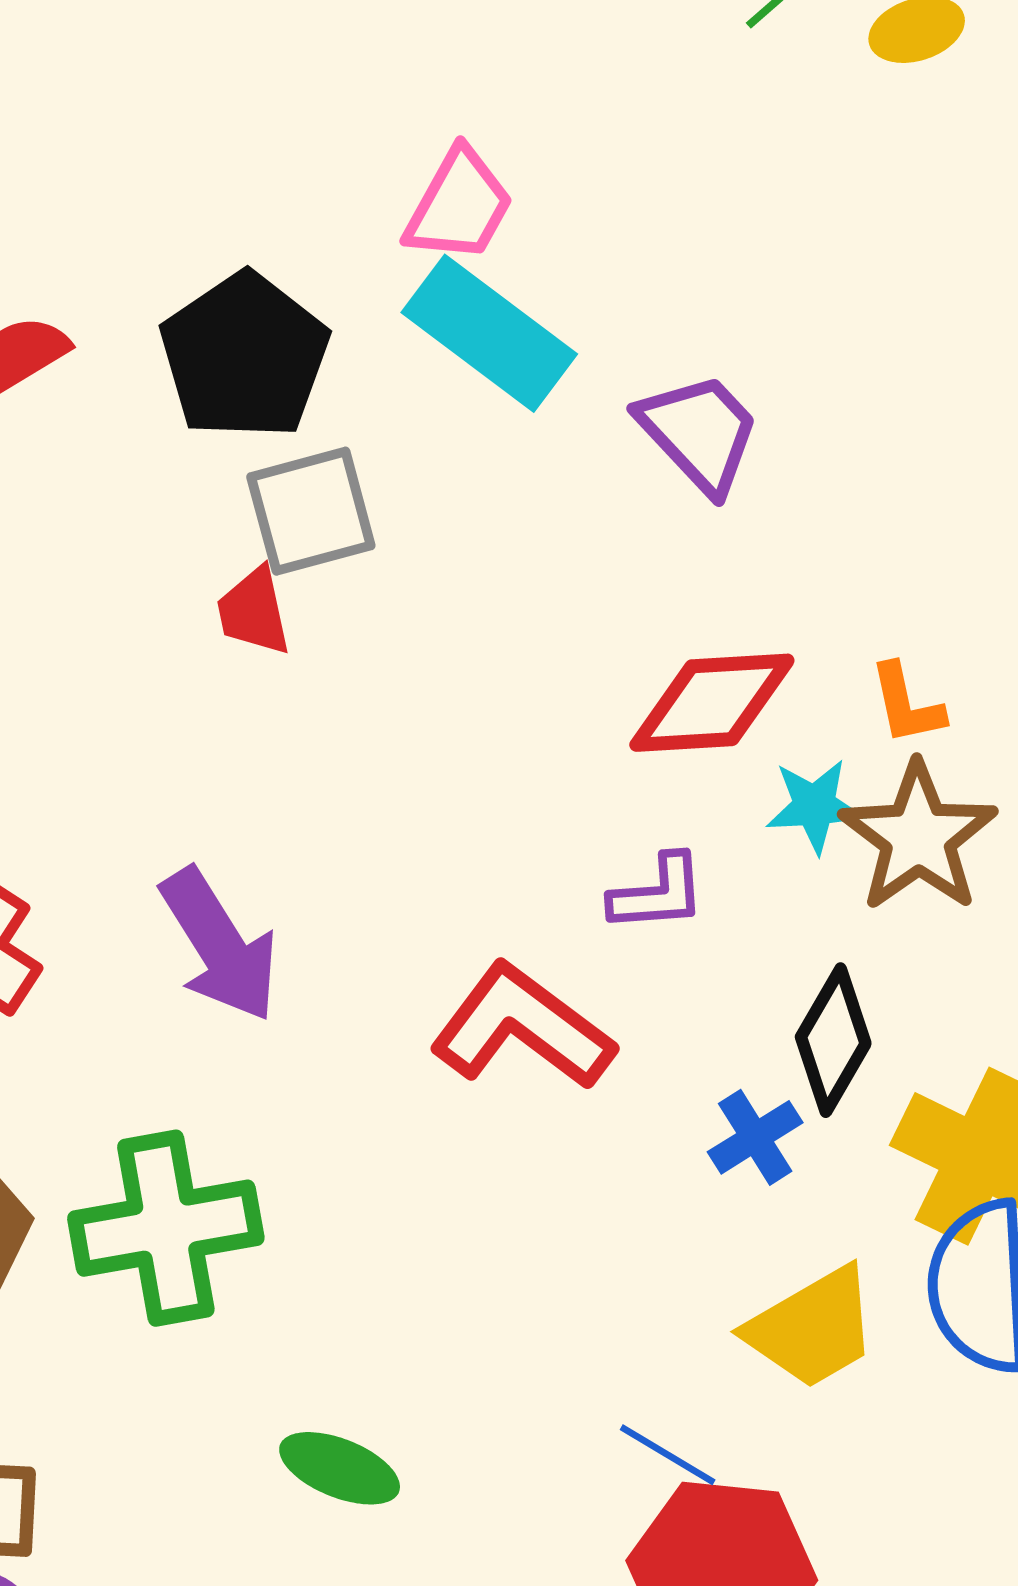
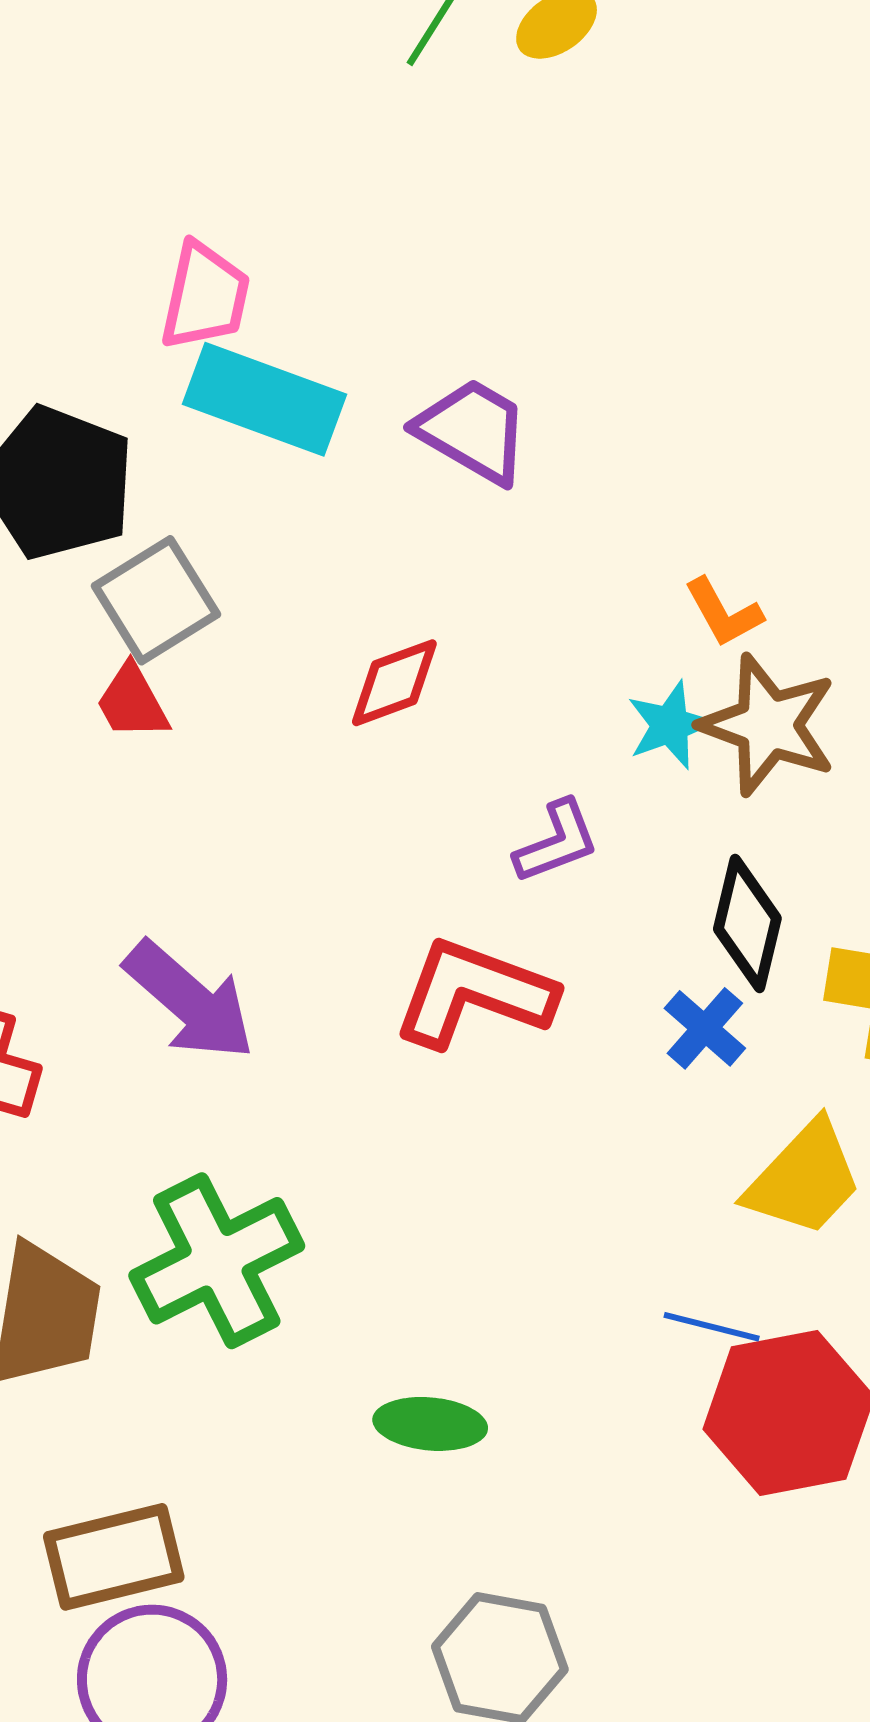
red diamond: (712, 703) -> (394, 683), moved, size x0.7

